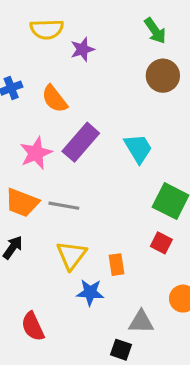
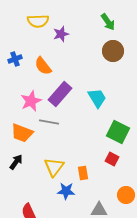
gray line: (64, 206) -> (49, 122), moved

